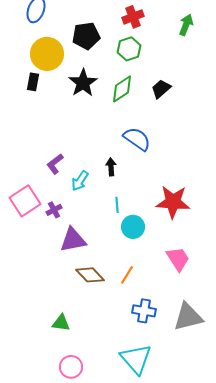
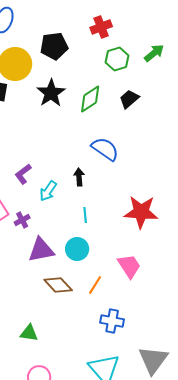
green arrow: (186, 25) -> (154, 53), moved, turned 30
green hexagon: (129, 49) -> (117, 59), moved
cyan circle: (133, 227) -> (77, 249), moved
pink trapezoid: (178, 259) -> (129, 266), moved
gray triangle: (188, 317) -> (153, 360), moved, turned -40

